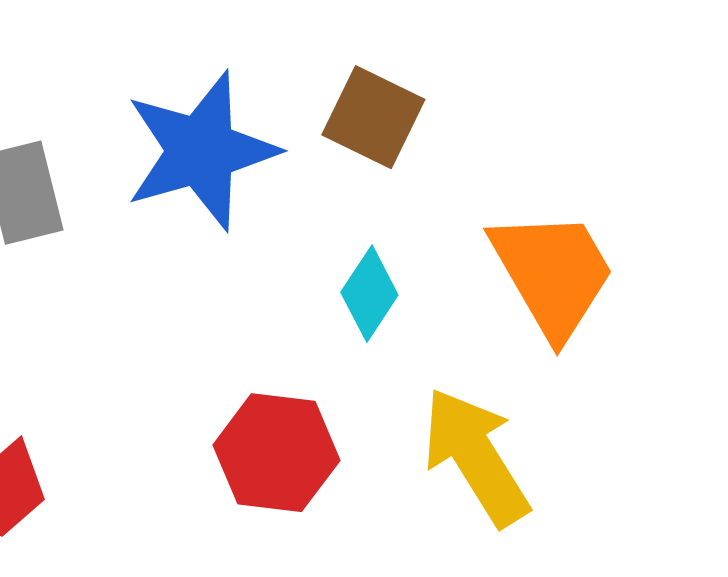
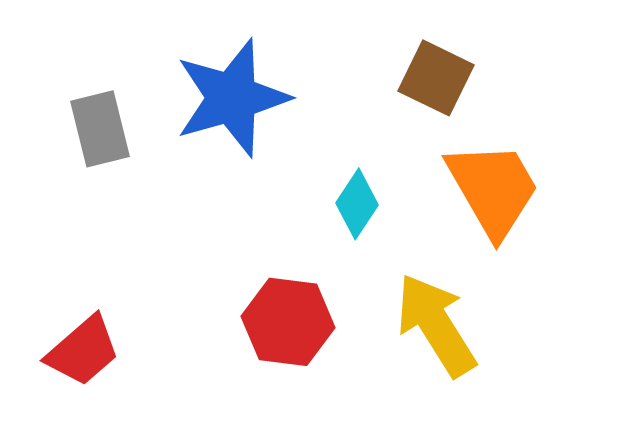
brown square: (373, 117) -> (436, 78), moved

